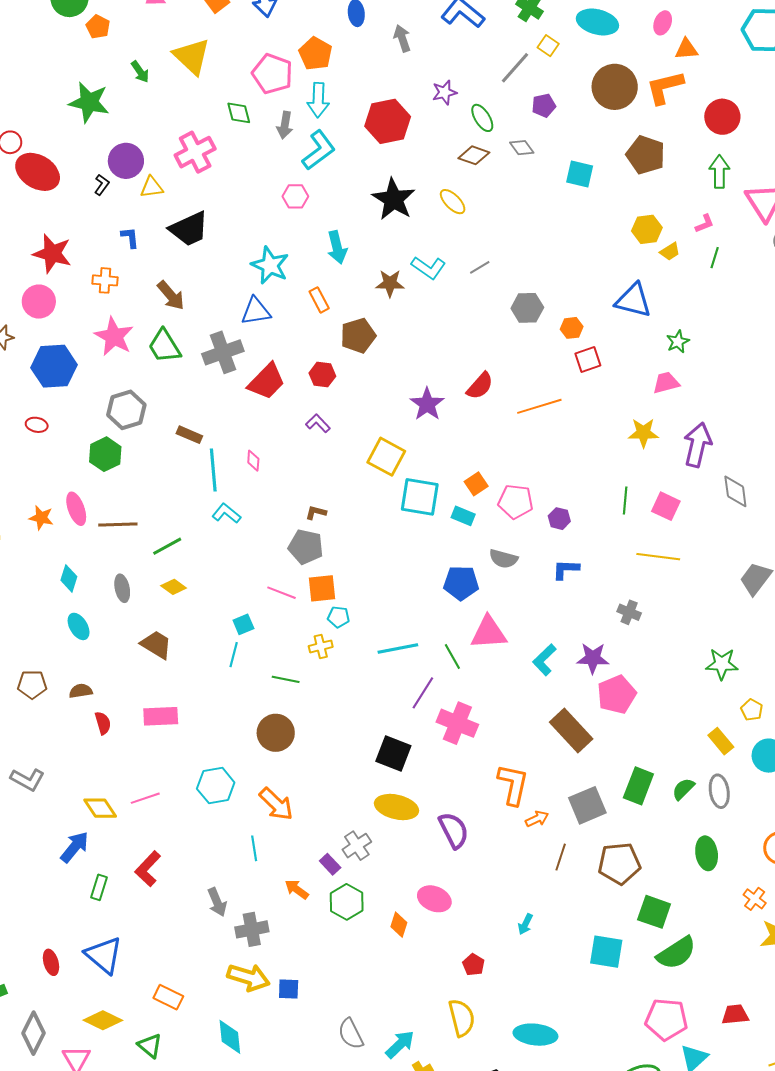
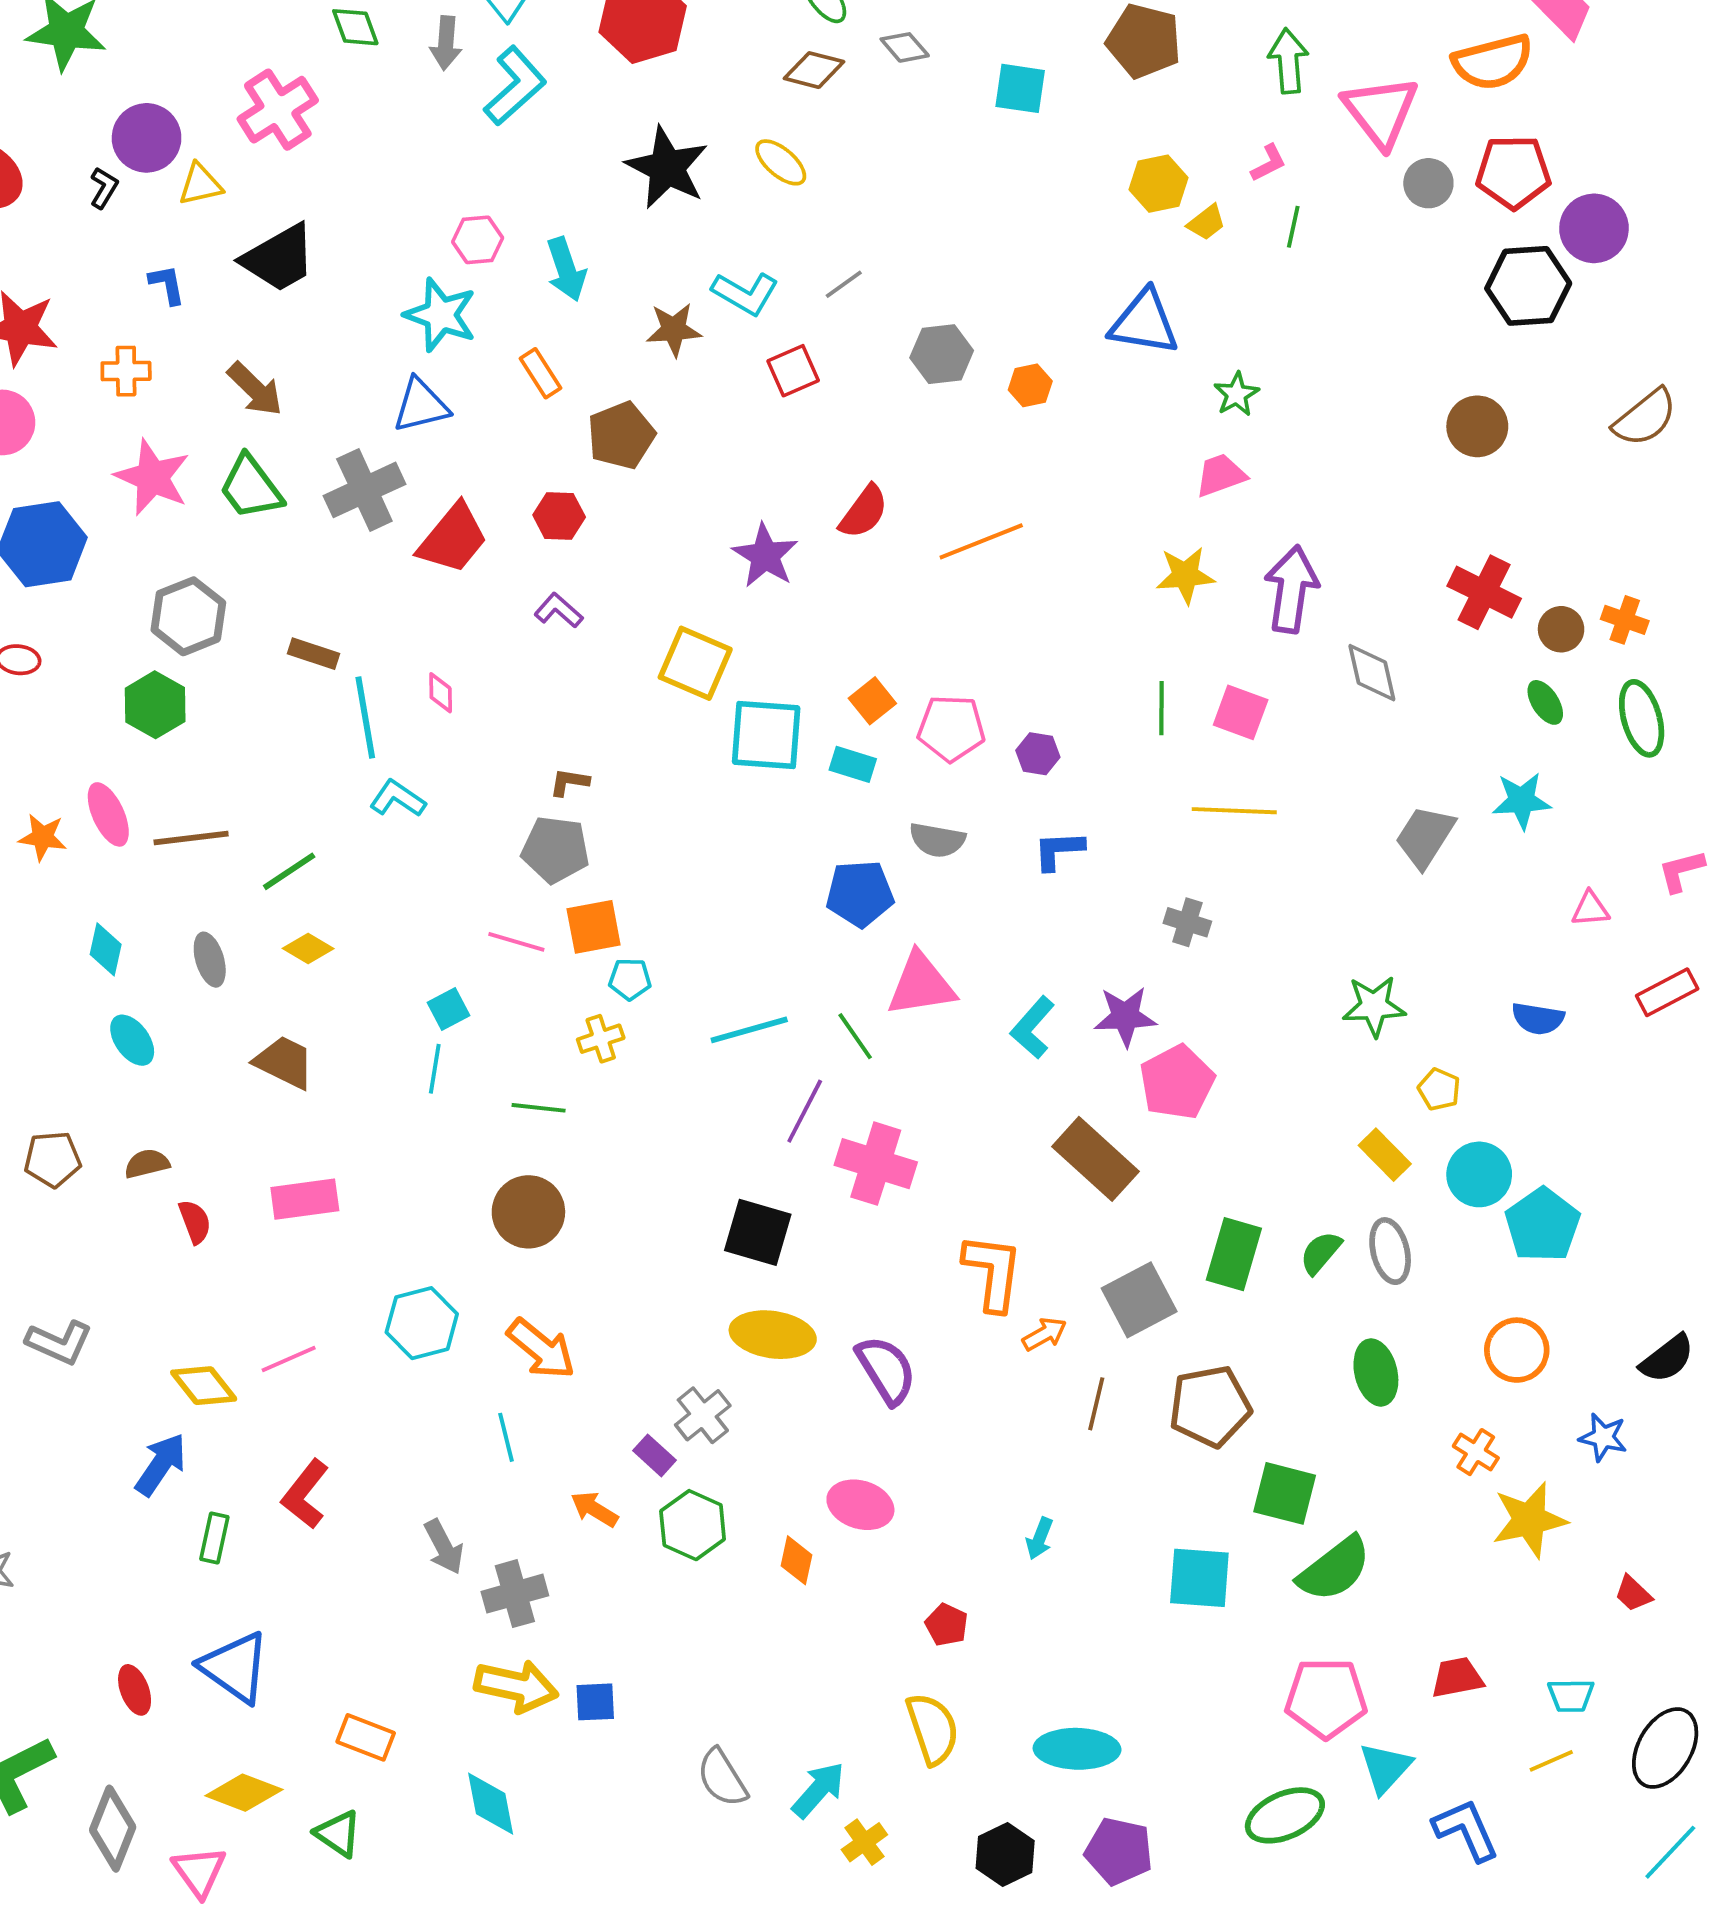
pink hexagon: (295, 196) -> (478, 240), moved
red square: (588, 360) -> (793, 371), moved

